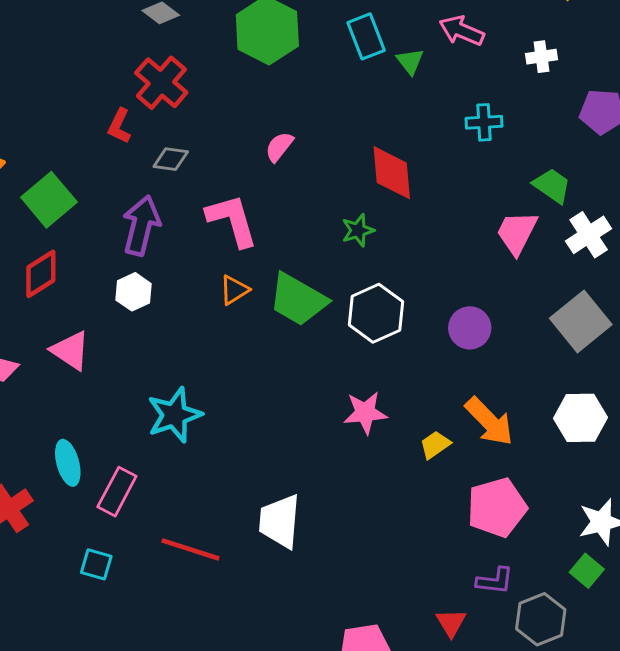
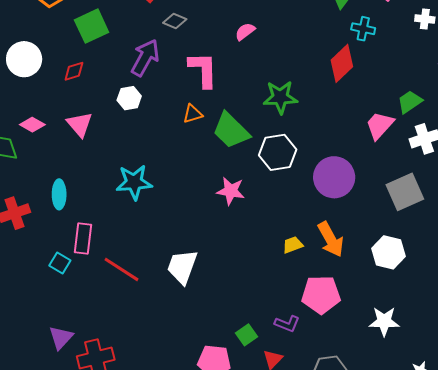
cyan cross: (484, 122) -> (363, 29), moved
red diamond: (392, 173) -> (342, 63), moved, turned 36
green trapezoid: (552, 186) -> (410, 102), turned -84
green star: (358, 230) -> (280, 97), size x1.6
red diamond: (41, 274) -> (74, 71), size x0.7
purple circle: (470, 328) -> (334, 177), size x1.5
pink star: (365, 413) -> (231, 191), moved
pink rectangle: (117, 492) -> (83, 239), moved, turned -36
green square: (587, 571) -> (247, 335), moved
purple L-shape: (495, 581) -> (287, 324), moved

